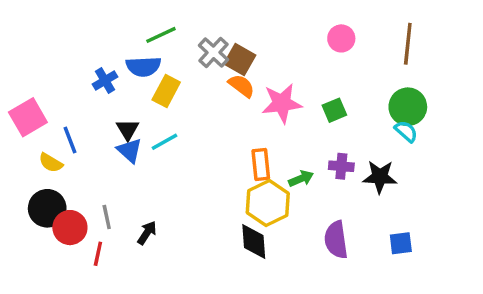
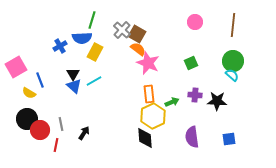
green line: (161, 35) -> (92, 20), turned -48
pink star: (282, 103) -> (148, 63), moved, turned 30

